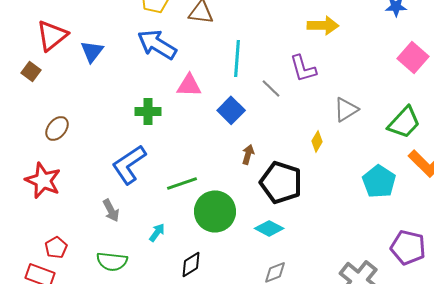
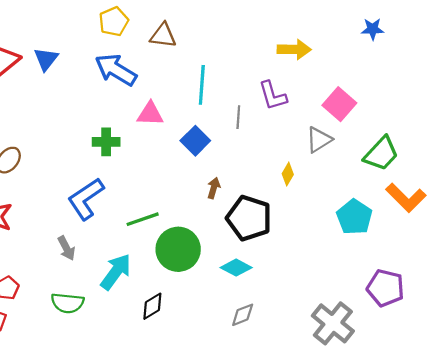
blue triangle: (92, 51) -> (46, 59), moved
pink square: (413, 57) -> (339, 104), moved
gray line: (271, 88) -> (238, 117), turned 50
cyan arrow: (157, 232) -> (116, 272), size x1.8

